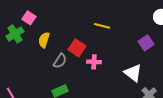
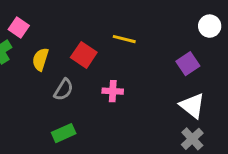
red square: (77, 48) -> (84, 55), moved
white triangle: (133, 73) -> (192, 106), moved

